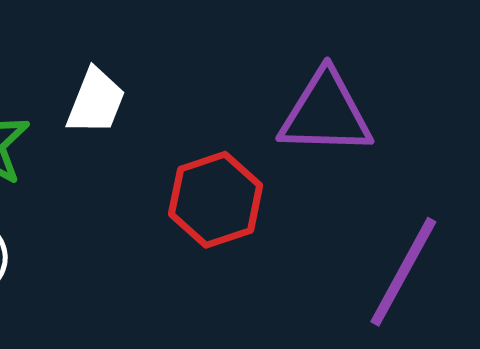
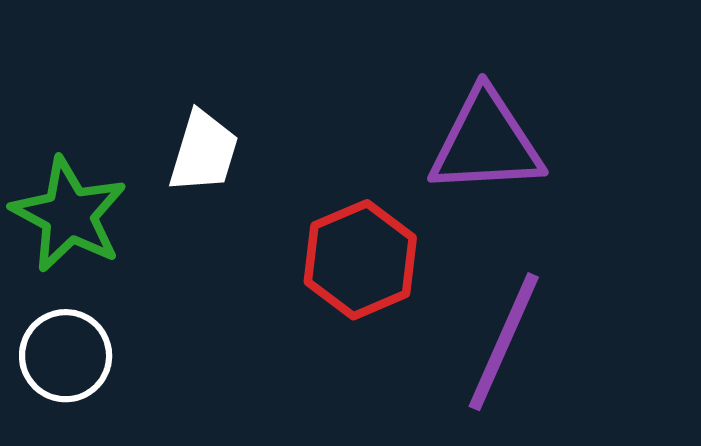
purple line: (403, 272) -> (504, 342), moved

